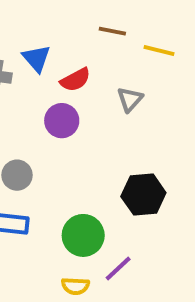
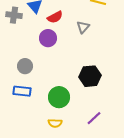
purple line: (118, 269) -> (94, 118), moved

